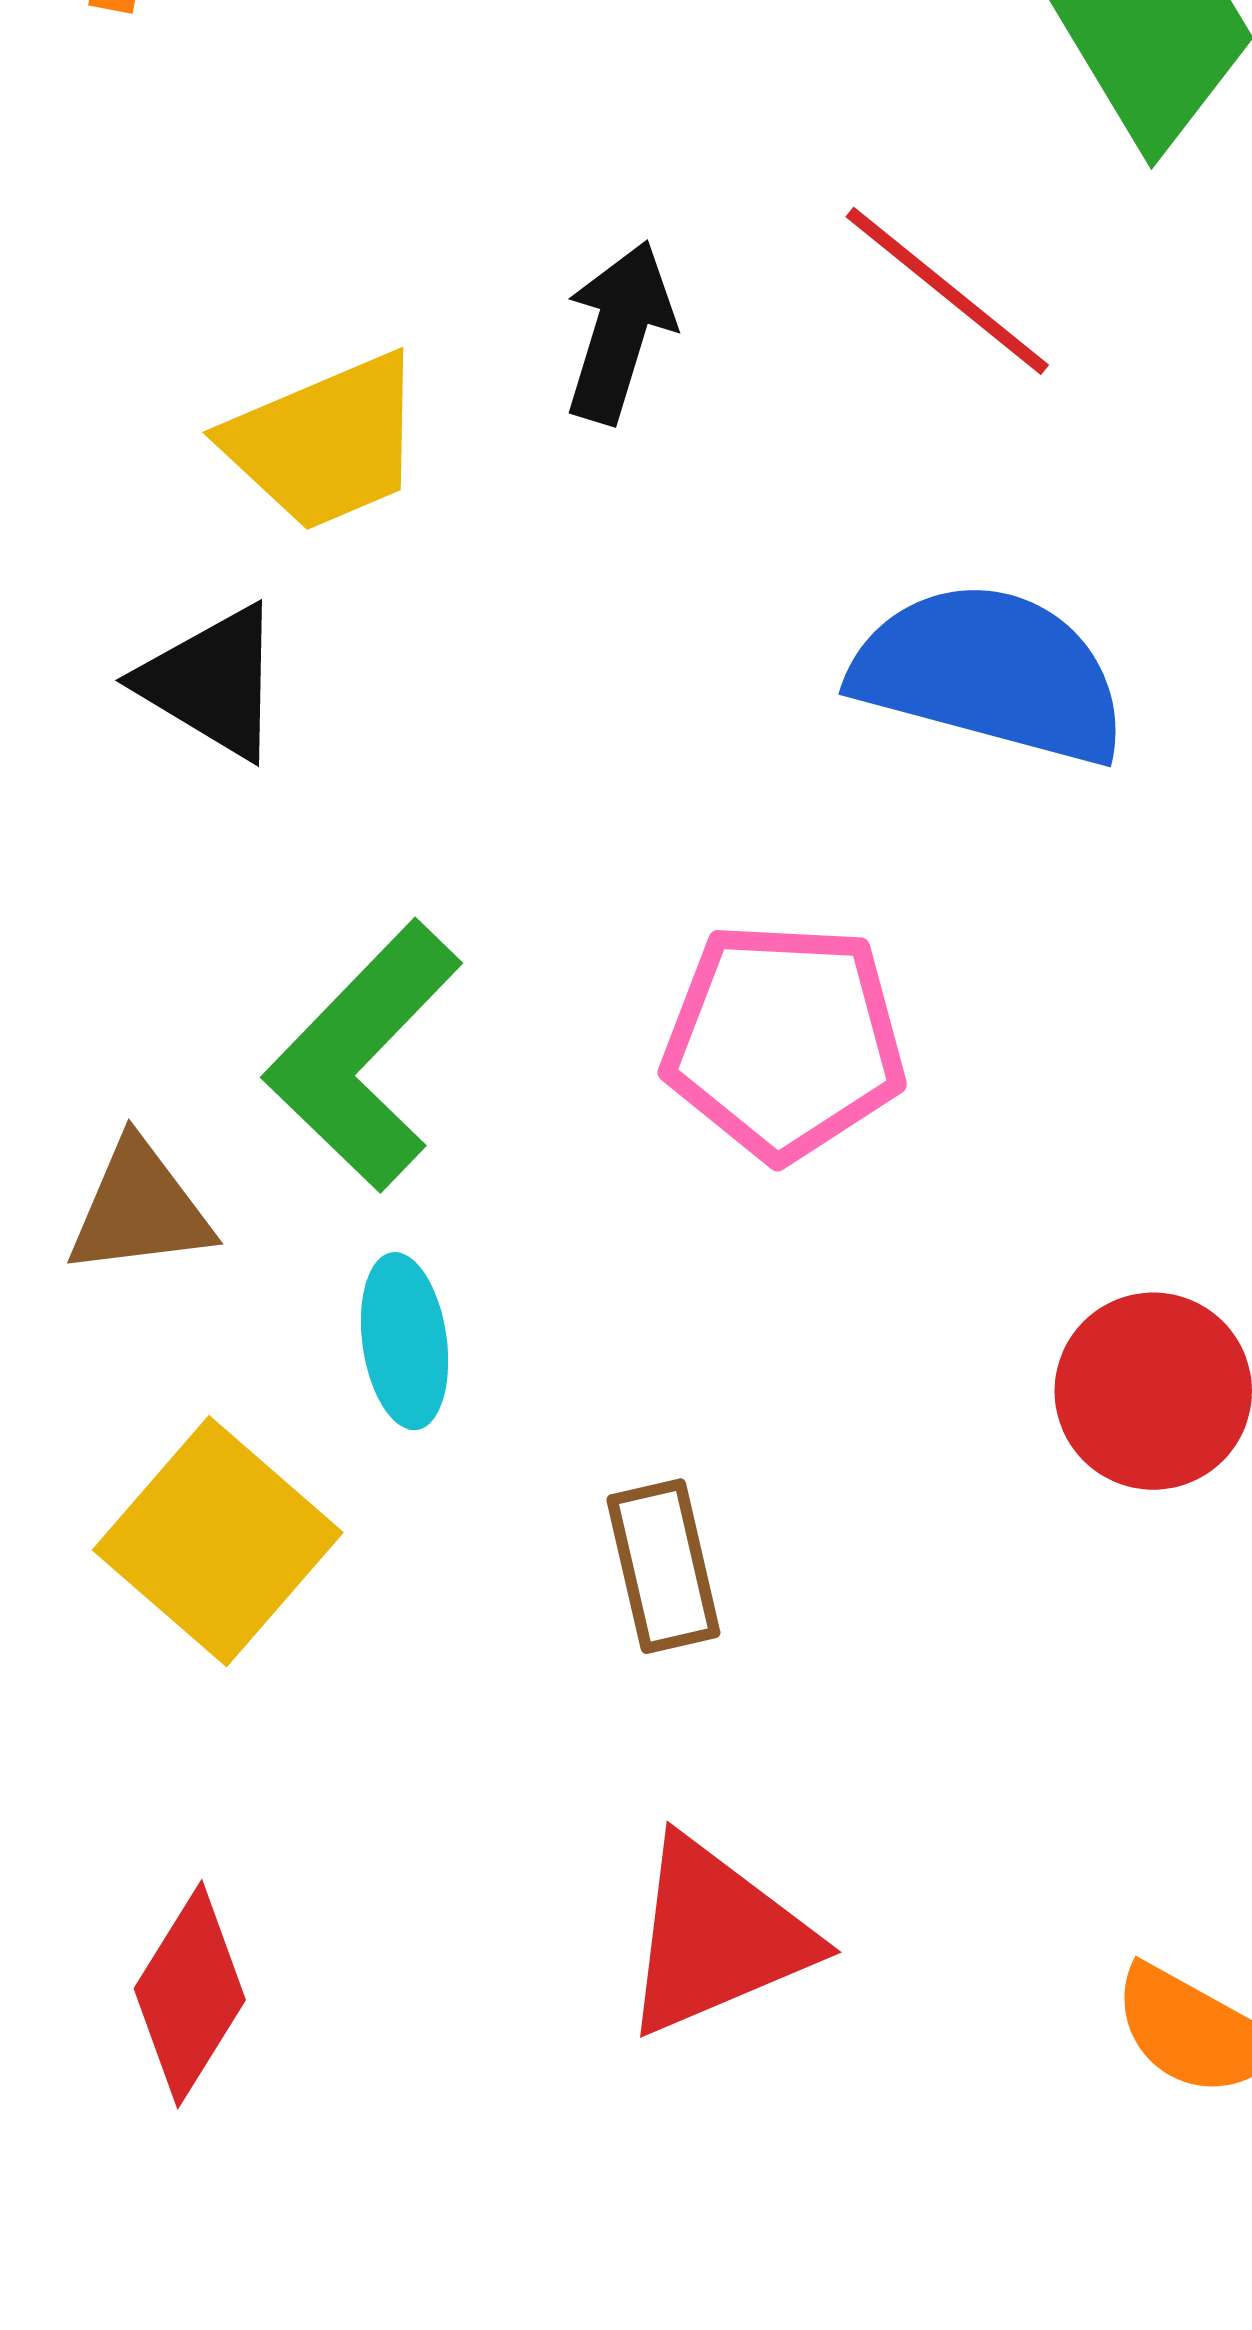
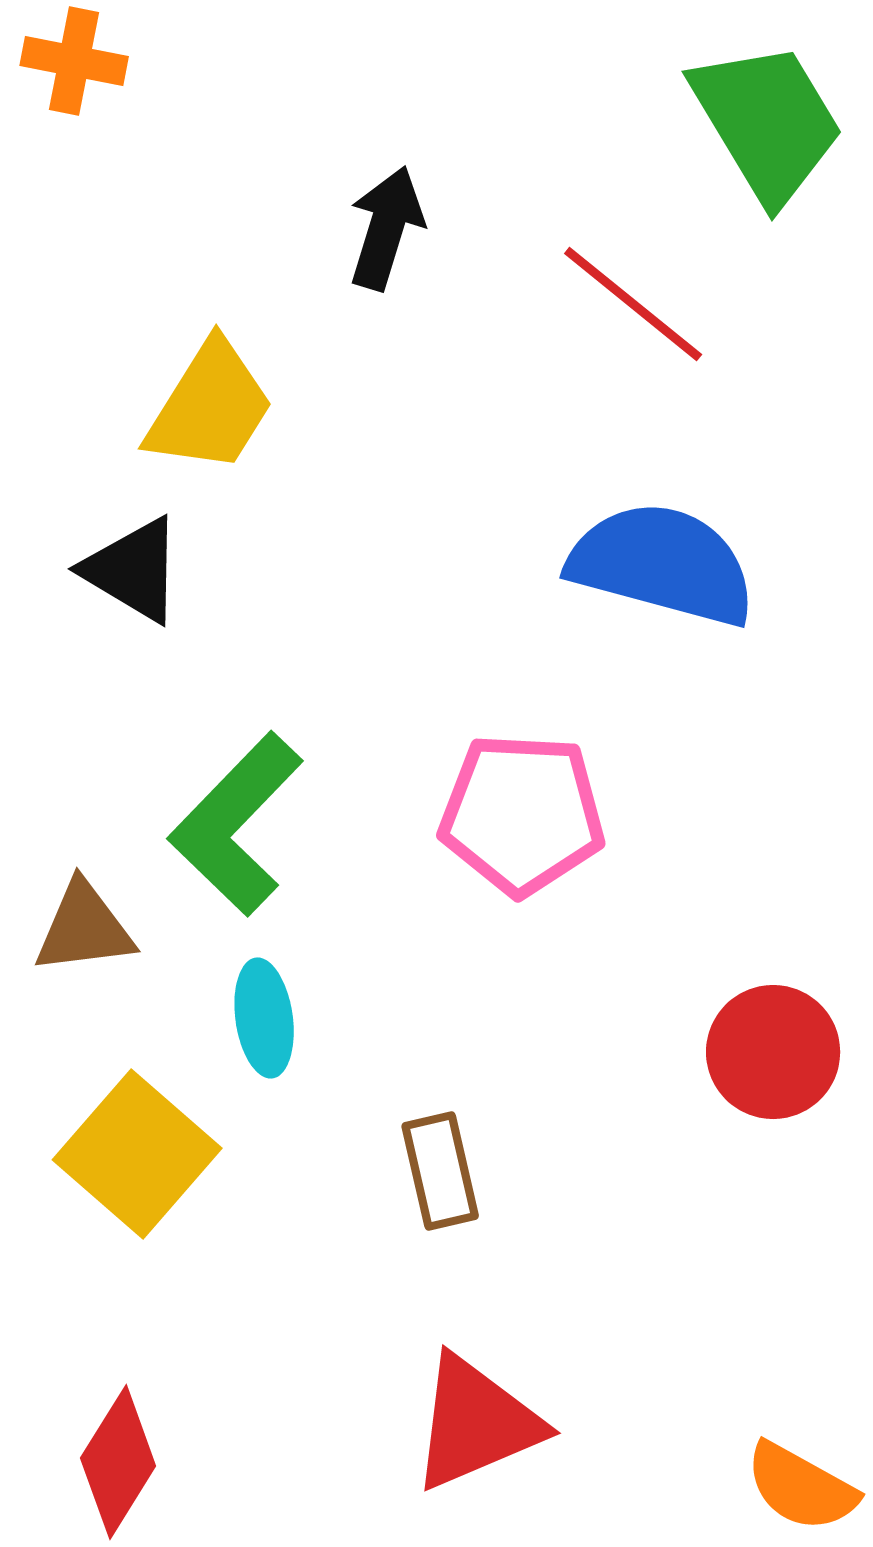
black arrow: (619, 332) -> (386, 228), moved
yellow trapezoid: (325, 442) -> (210, 407), turned -35

